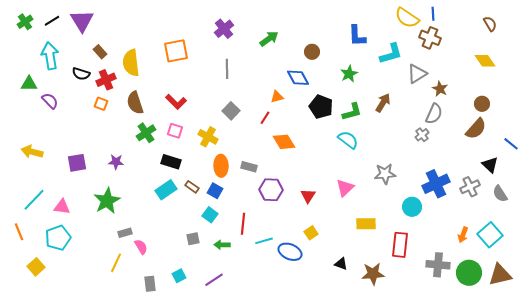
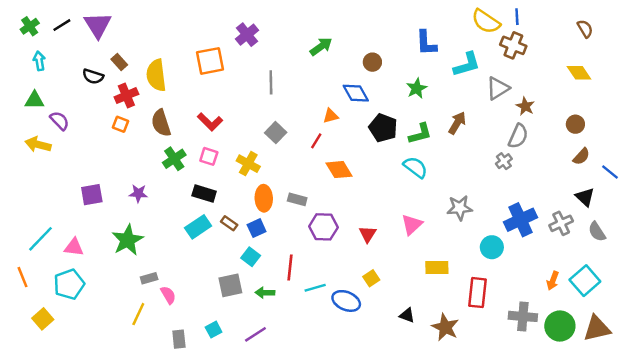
purple cross: (224, 29) -> (247, 35), moved
cyan arrow: (50, 56) -> (39, 61), moved, size x0.6
black semicircle: (81, 74) -> (93, 76), moved
brown semicircle: (476, 129) -> (581, 156), moved, size x0.7
yellow arrow: (32, 152) -> (38, 144), moved
blue square: (215, 191) -> (257, 228), turned 35
gray square: (193, 239) -> (230, 285), size x1.5
brown star: (373, 274) -> (445, 327), turned 30

